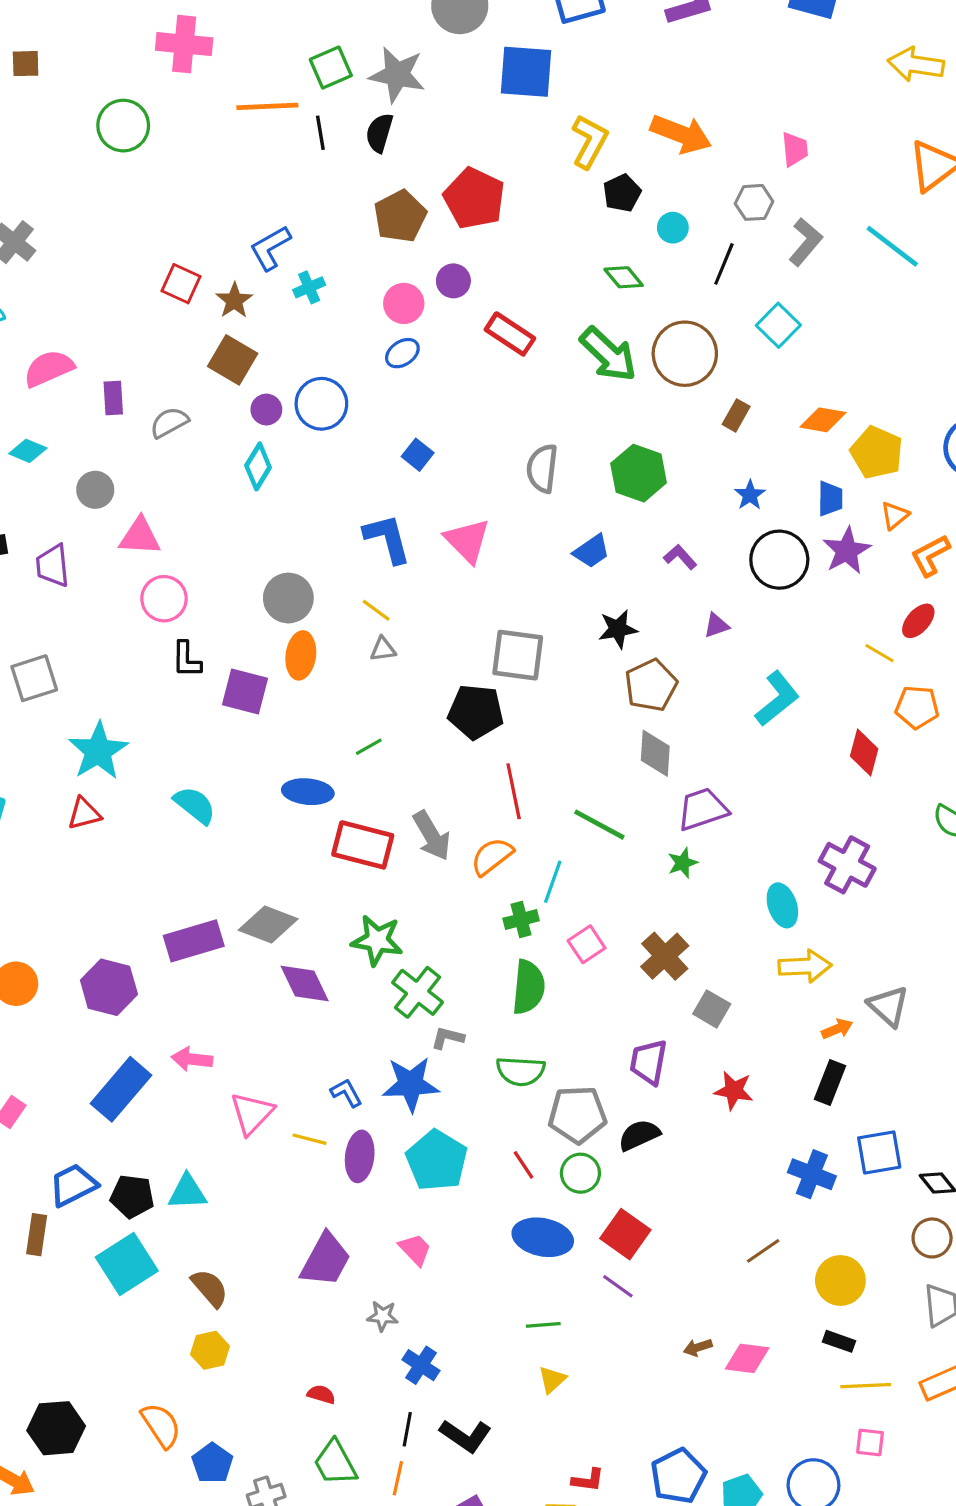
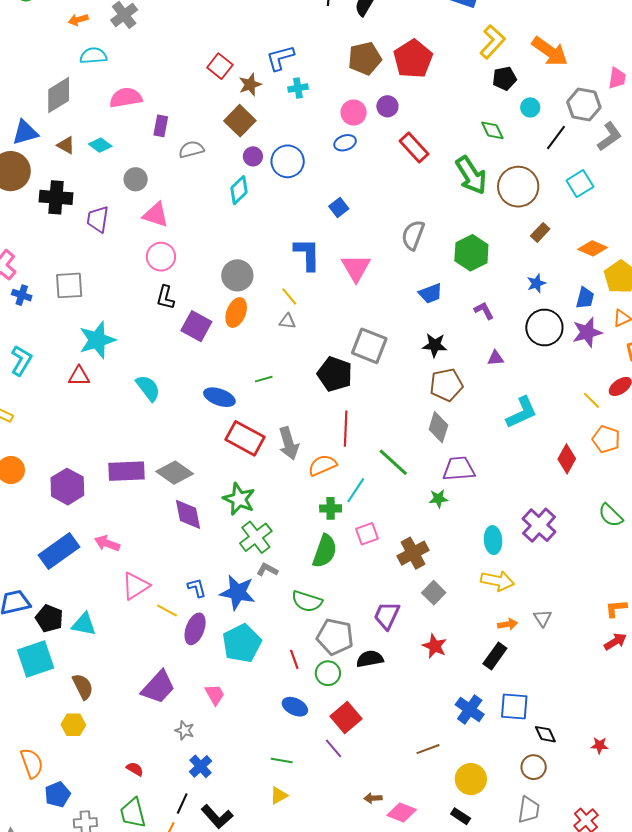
gray hexagon: (754, 202) -> (584, 105), size x1.4
gray triangle: (888, 1006) -> (543, 618), size x0.7
blue ellipse: (543, 1237) -> (295, 707), size x0.7

